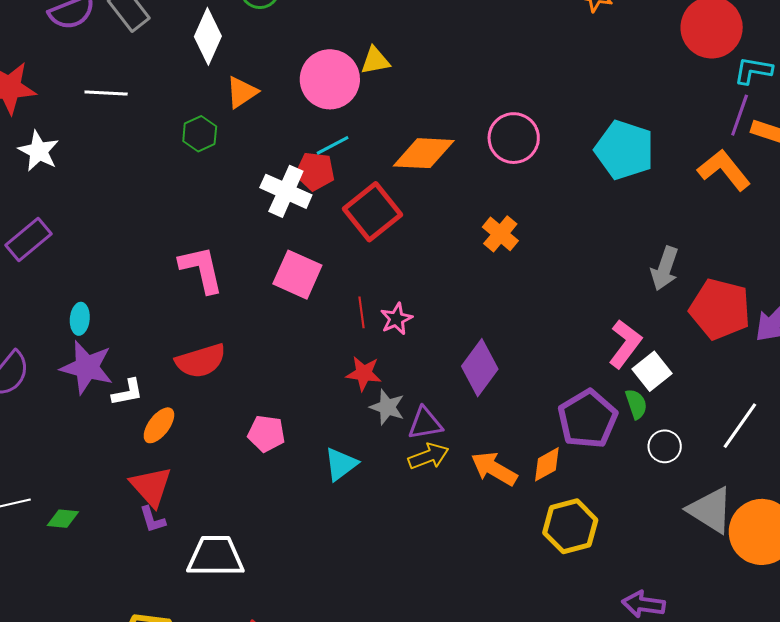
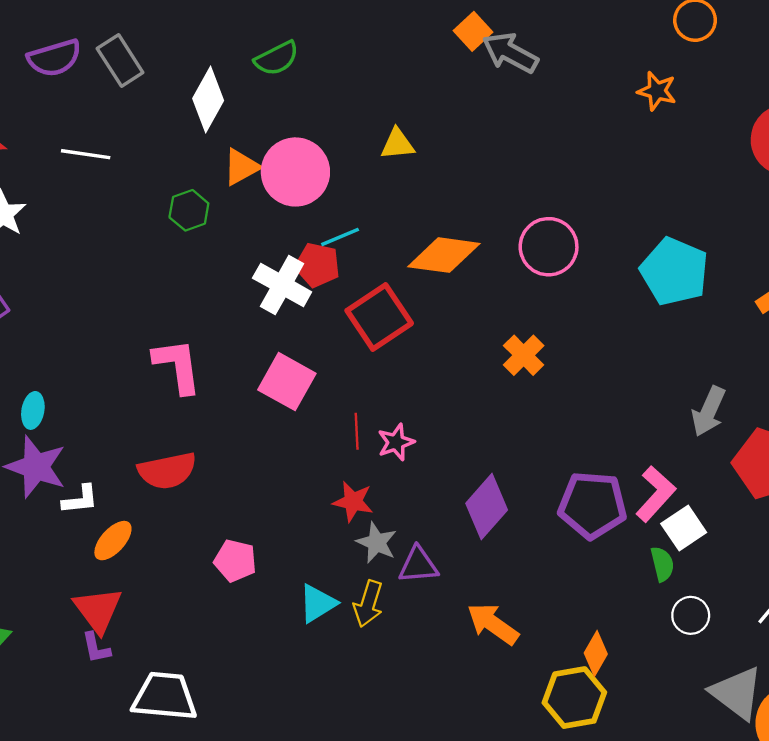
pink circle: (330, 79) -> (295, 172), moved
purple pentagon: (587, 419) -> (592, 505), moved, turned 30
yellow arrow: (428, 456) -> (368, 604), moved, turned 123
orange diamond: (547, 464) -> (596, 654), moved, turned -36

